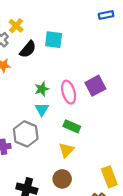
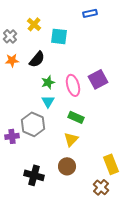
blue rectangle: (106, 15) -> (90, 13), moved
yellow cross: (16, 26) -> (34, 24), moved
black semicircle: (28, 49) -> (37, 59), moved

